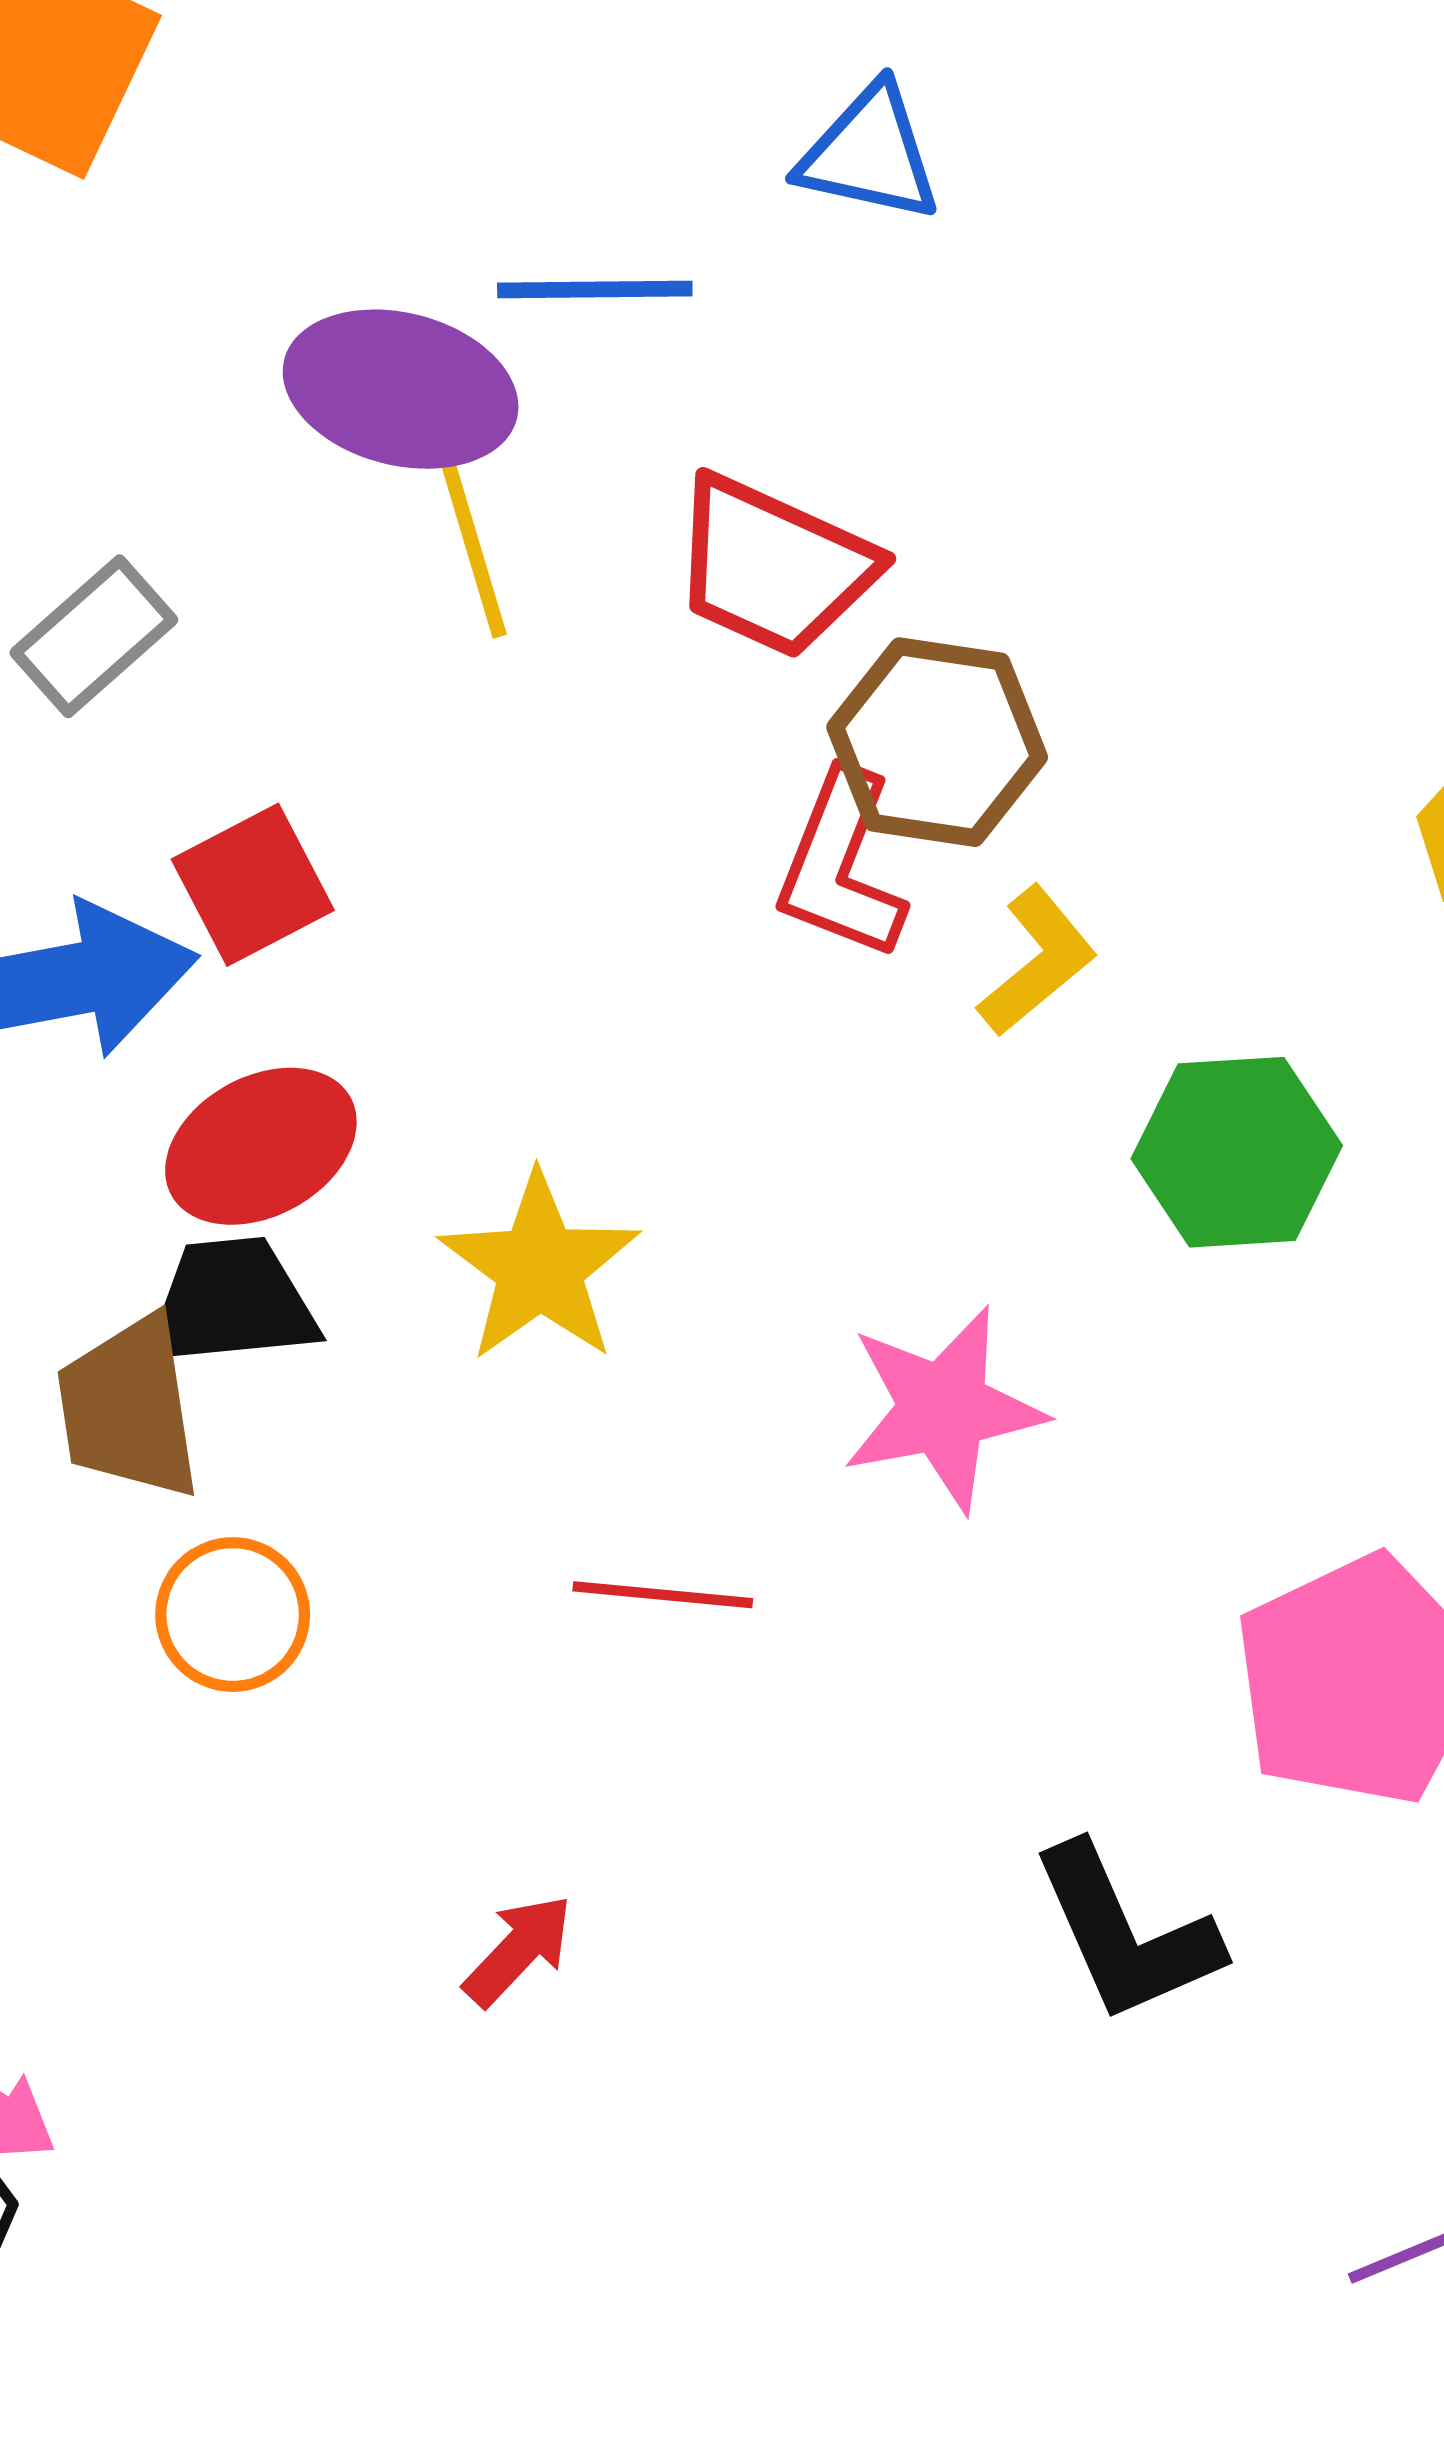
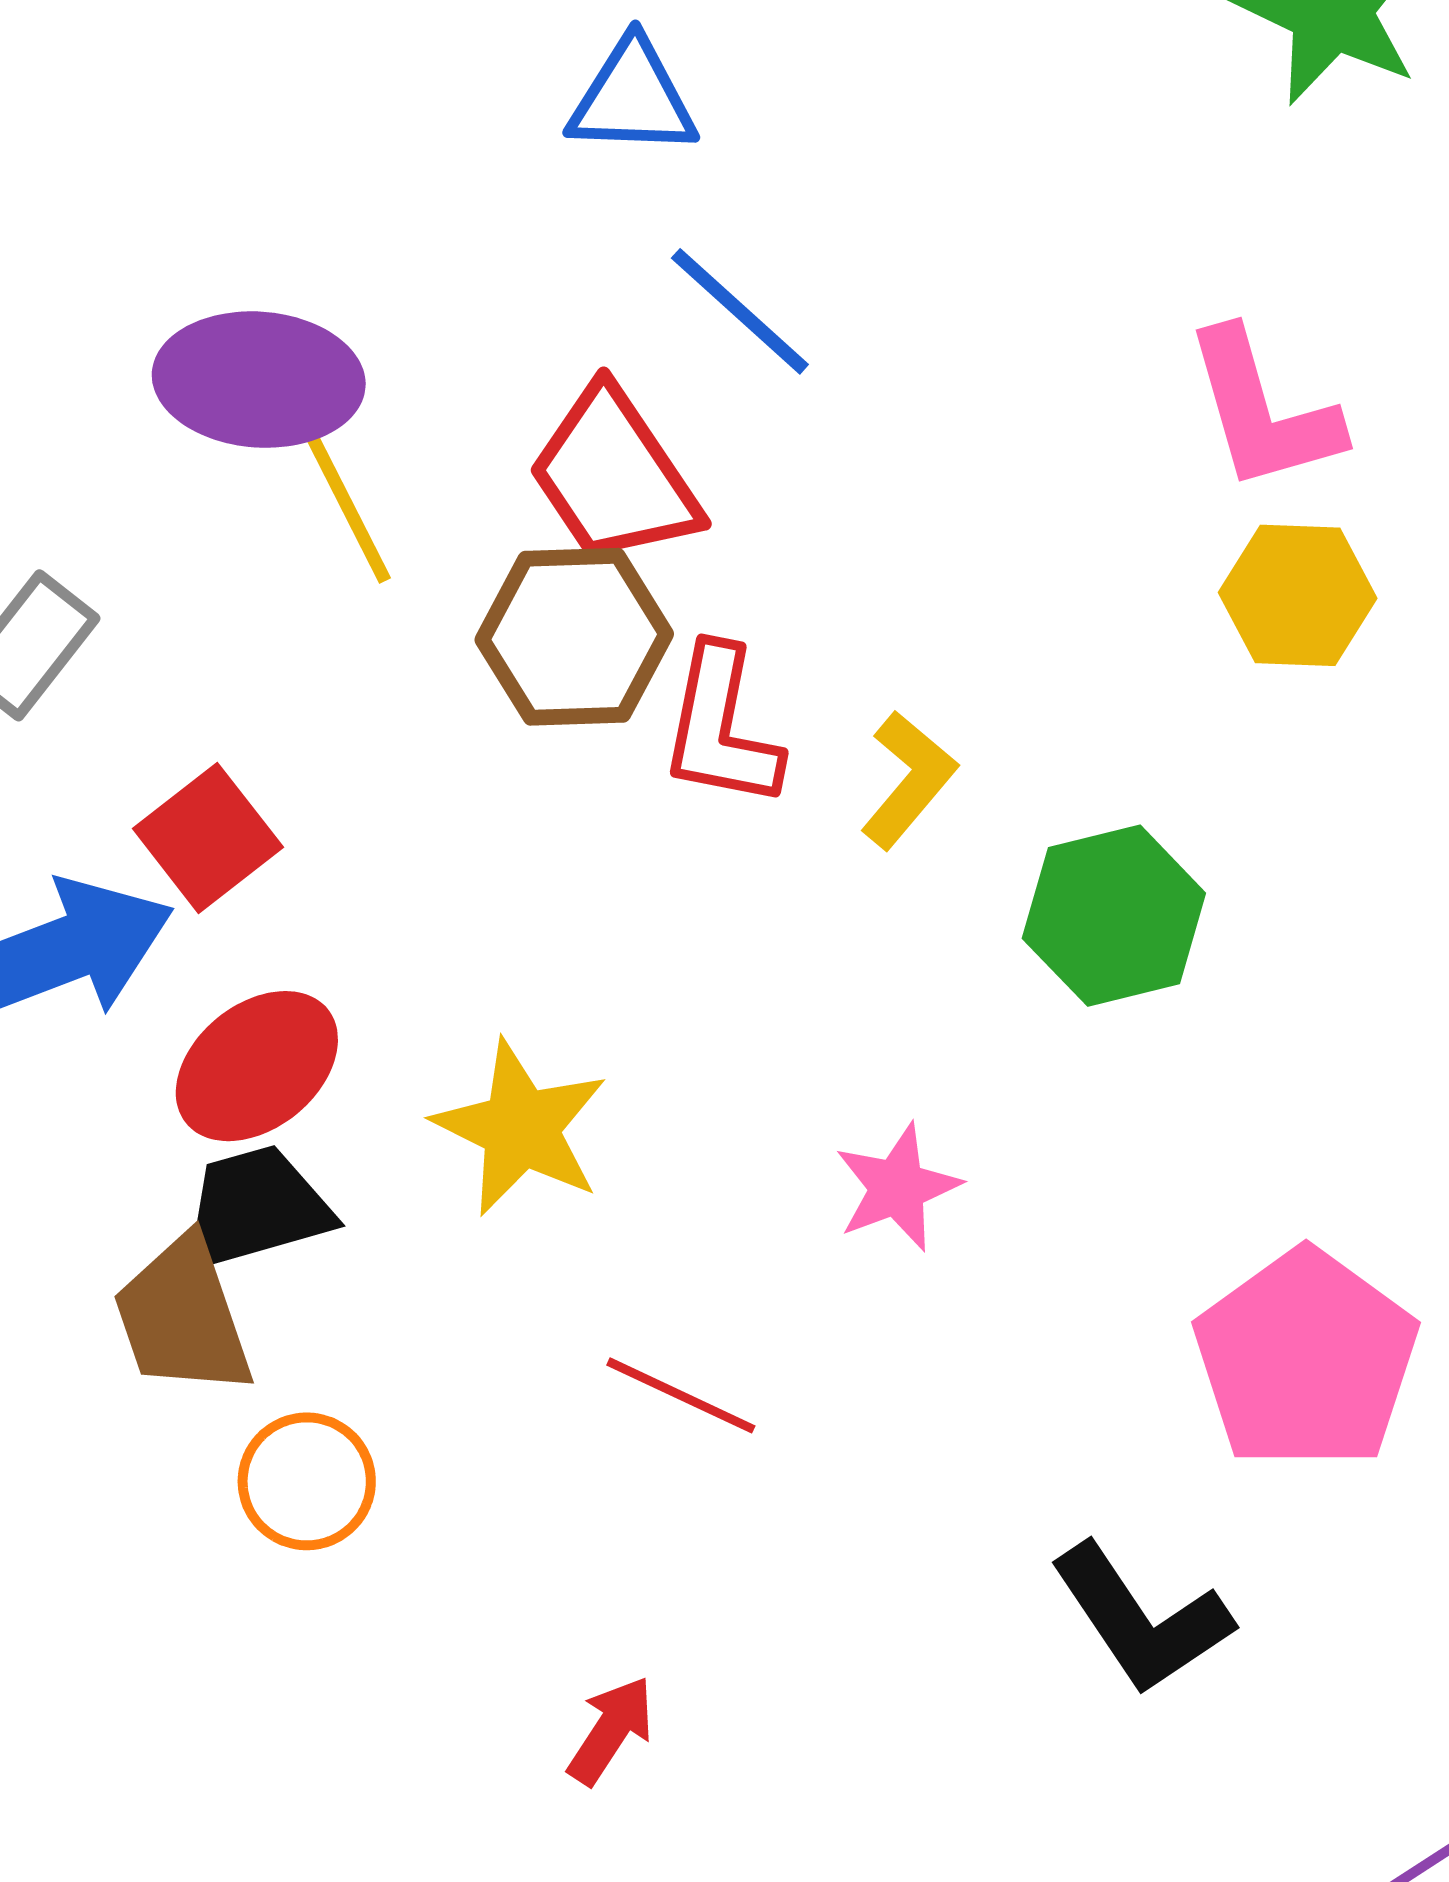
blue line: (595, 290) -> (740, 311), moved, turned 53
red trapezoid: (773, 566) -> (614, 476), turned 42
brown hexagon: (937, 742) -> (574, 637), moved
pink star: (943, 1409) -> (897, 1187), size x0.7
red line: (663, 1595) -> (681, 1395), turned 30

